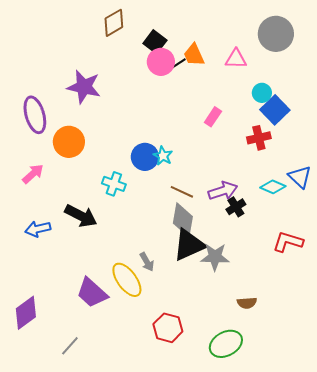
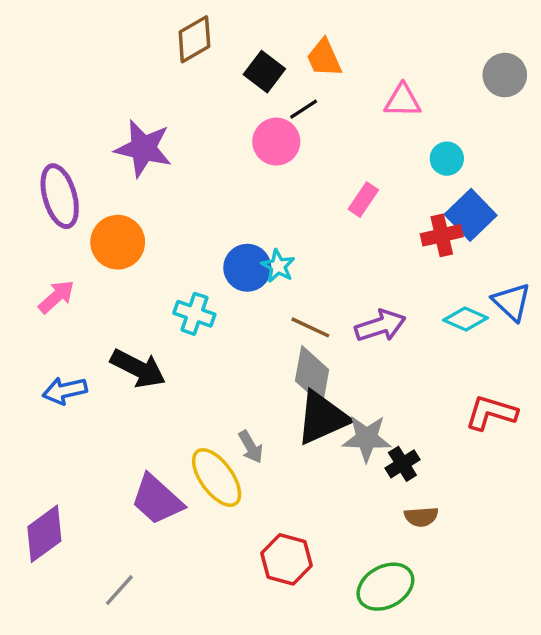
gray circle: (276, 34) -> (505, 75), moved, size x0.7
orange trapezoid: (194, 55) -> (324, 58), moved
pink circle: (161, 62) -> (276, 142), moved
blue square: (275, 110) -> (471, 215), moved
black cross: (236, 207) -> (402, 464), moved

